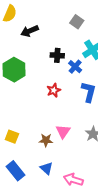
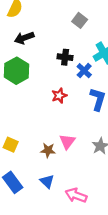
gray square: (77, 22) -> (80, 20), moved
black arrow: (30, 31) -> (24, 38), moved

